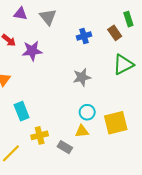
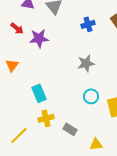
cyan rectangle: (22, 111) -> (39, 93), moved
yellow triangle: (82, 131) -> (96, 144), moved

